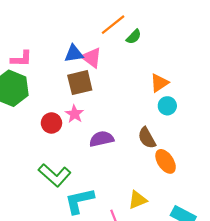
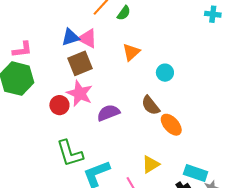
orange triangle: (159, 83) -> (131, 52), moved
pink star: (75, 114) -> (80, 93), size x1.5
green L-shape: (55, 175) -> (70, 153), turned 40

